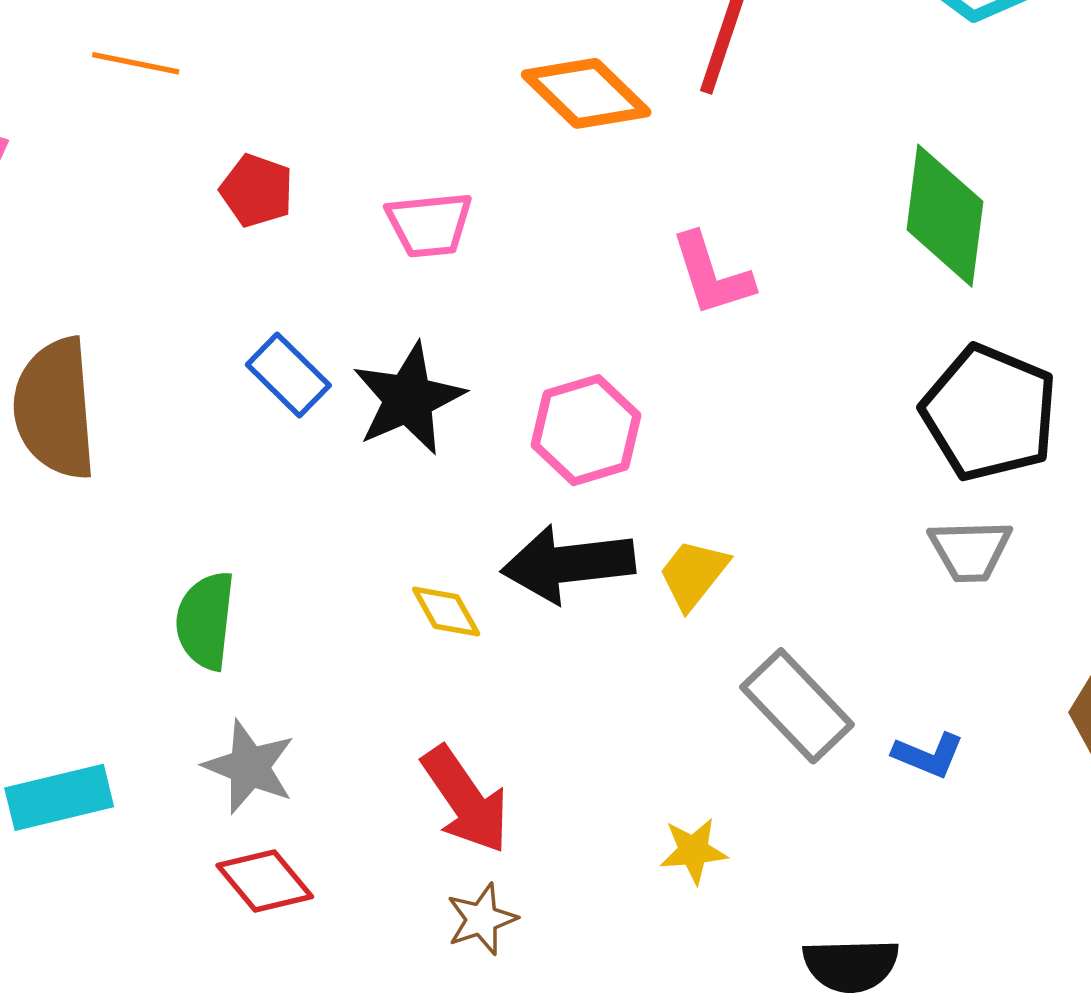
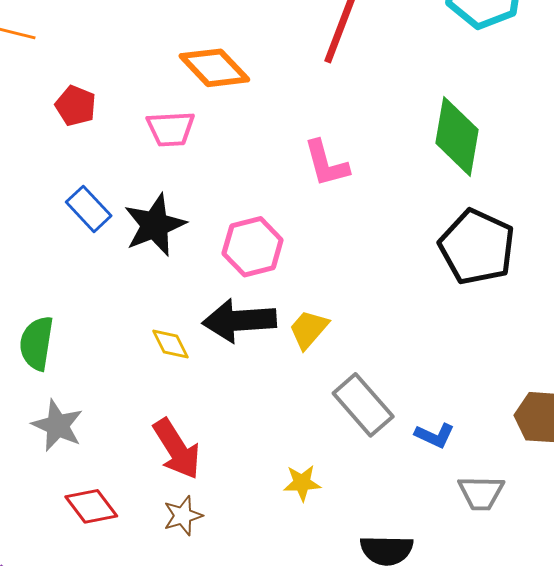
orange diamond: (586, 93) -> (214, 68), moved
gray trapezoid: (970, 550) -> (481, 493), moved
red diamond: (265, 881) -> (91, 506), moved

